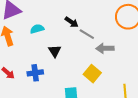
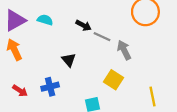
cyan semicircle: (37, 29) -> (45, 20), moved, turned 40
gray arrow: (105, 48) -> (124, 50), turned 72

